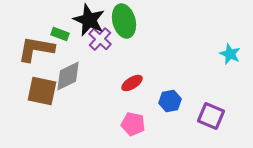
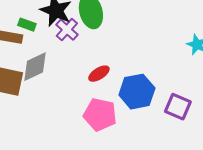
blue hexagon: (170, 101) -> (137, 92), size x1.6
pink pentagon: (133, 124) -> (100, 115), size x1.4

